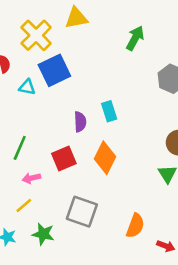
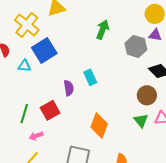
green arrow: (135, 38) -> (103, 30), moved
orange diamond: (105, 158) -> (99, 125), moved
red square: (64, 159) -> (50, 110), moved

